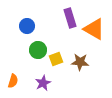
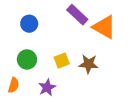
purple rectangle: (70, 18) -> (77, 15), turned -30
green circle: (38, 50) -> (27, 59), moved

